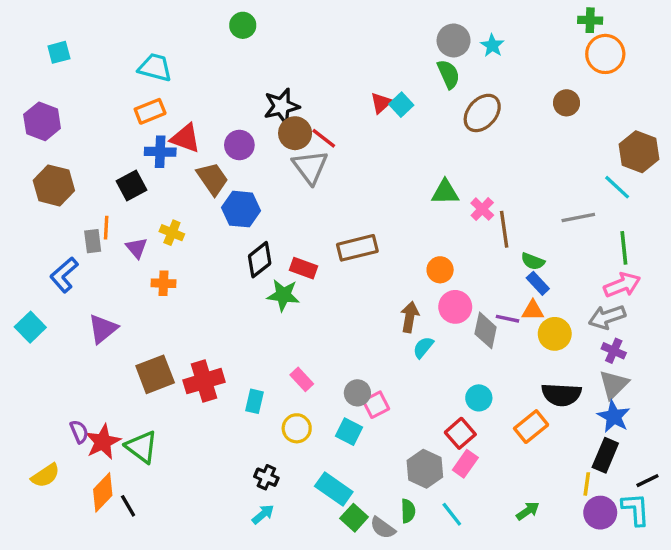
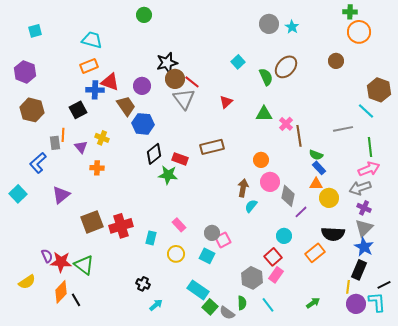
green semicircle: (448, 74) -> (266, 77), moved
red triangle: (381, 103) -> (226, 102), moved
purple line: (507, 319) -> (301, 212), moved, turned -56
red star: (103, 442) -> (61, 262), turned 30
black cross: (266, 477) -> (143, 284), moved

